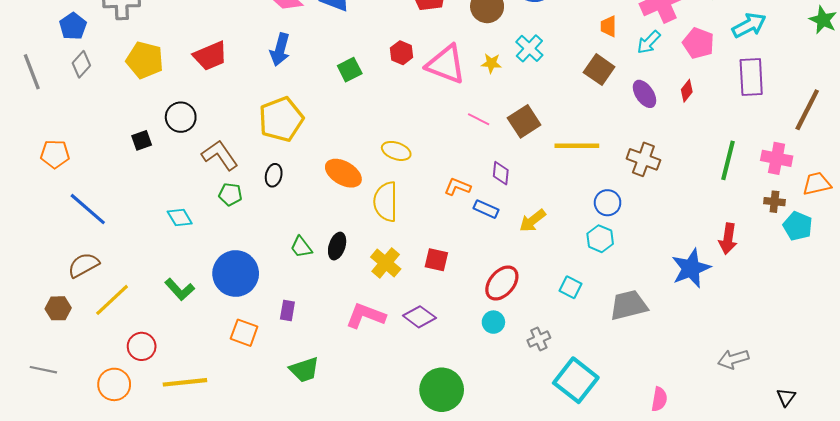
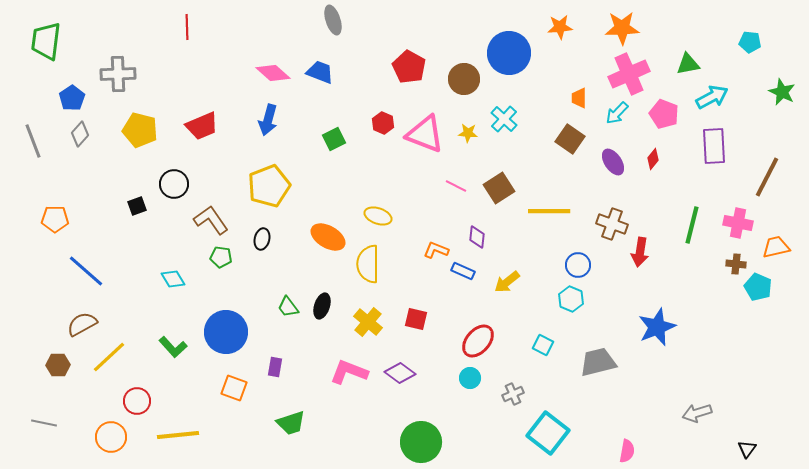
red arrow: (728, 239) -> (640, 252), moved

